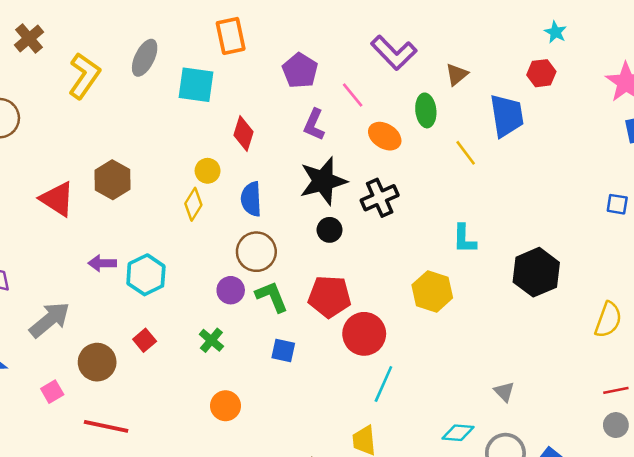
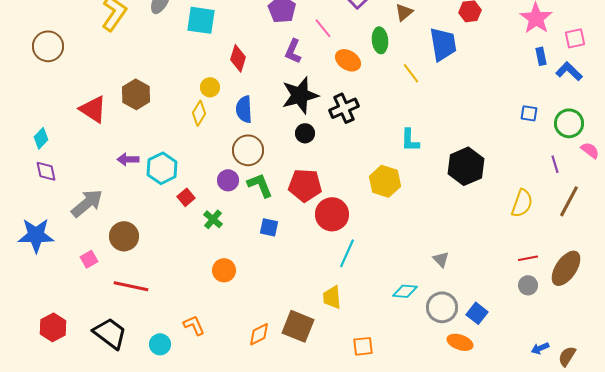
red square: (145, 340) -> (186, 197), moved

